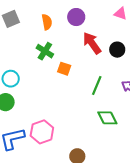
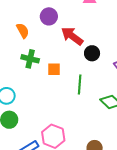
black circle: (117, 50) -> (92, 53), moved
green line: (97, 86) -> (80, 85), moved

